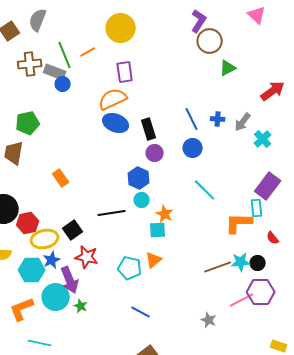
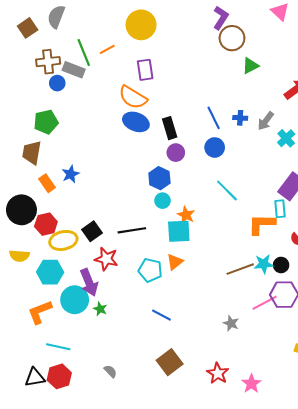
blue circle: (63, 84) -> (57, 83), moved
orange semicircle: (113, 99) -> (133, 97), turned -124
orange rectangle: (61, 178) -> (47, 183), moved
black line: (112, 213) -> (132, 230), moved
cyan square: (158, 230) -> (179, 231), size x1.4
blue star: (52, 260) -> (71, 174), moved

